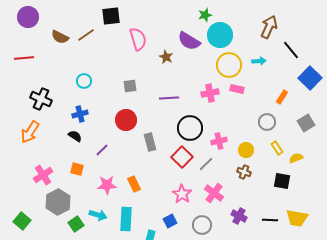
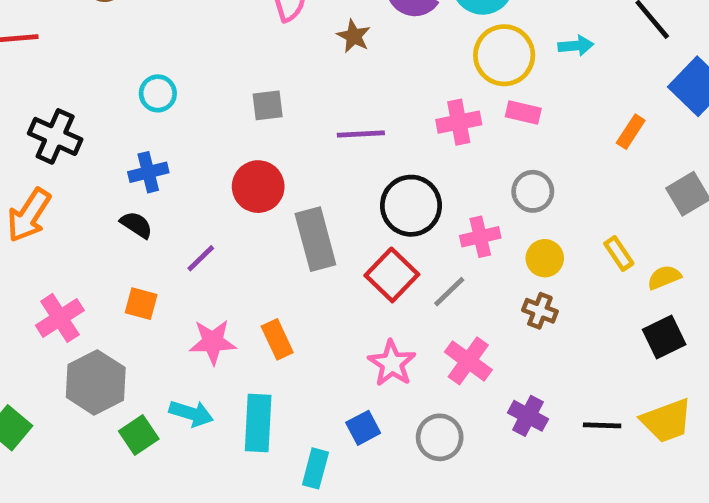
gray circle: (267, 122) -> (533, 191), moved
gray rectangle: (150, 142) -> (315, 239), size x1.4
black square: (282, 181) -> (664, 337), moved, turned -36
yellow trapezoid: (297, 218) -> (667, 421), turned -30

